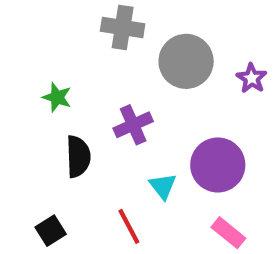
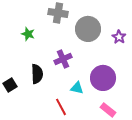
green star: (57, 97) -> (28, 34), moved
cyan triangle: (163, 186) -> (77, 88), turned -40
black square: (51, 231) -> (10, 85), moved

